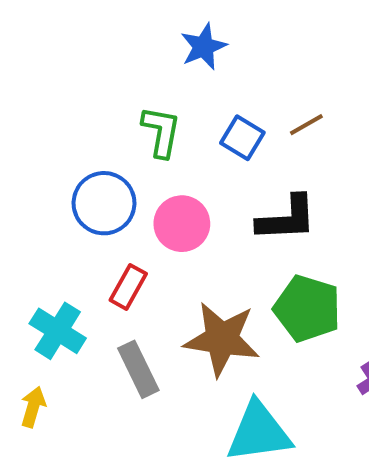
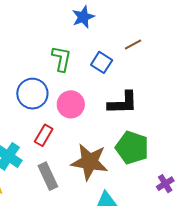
brown line: (306, 125) -> (133, 45), moved

